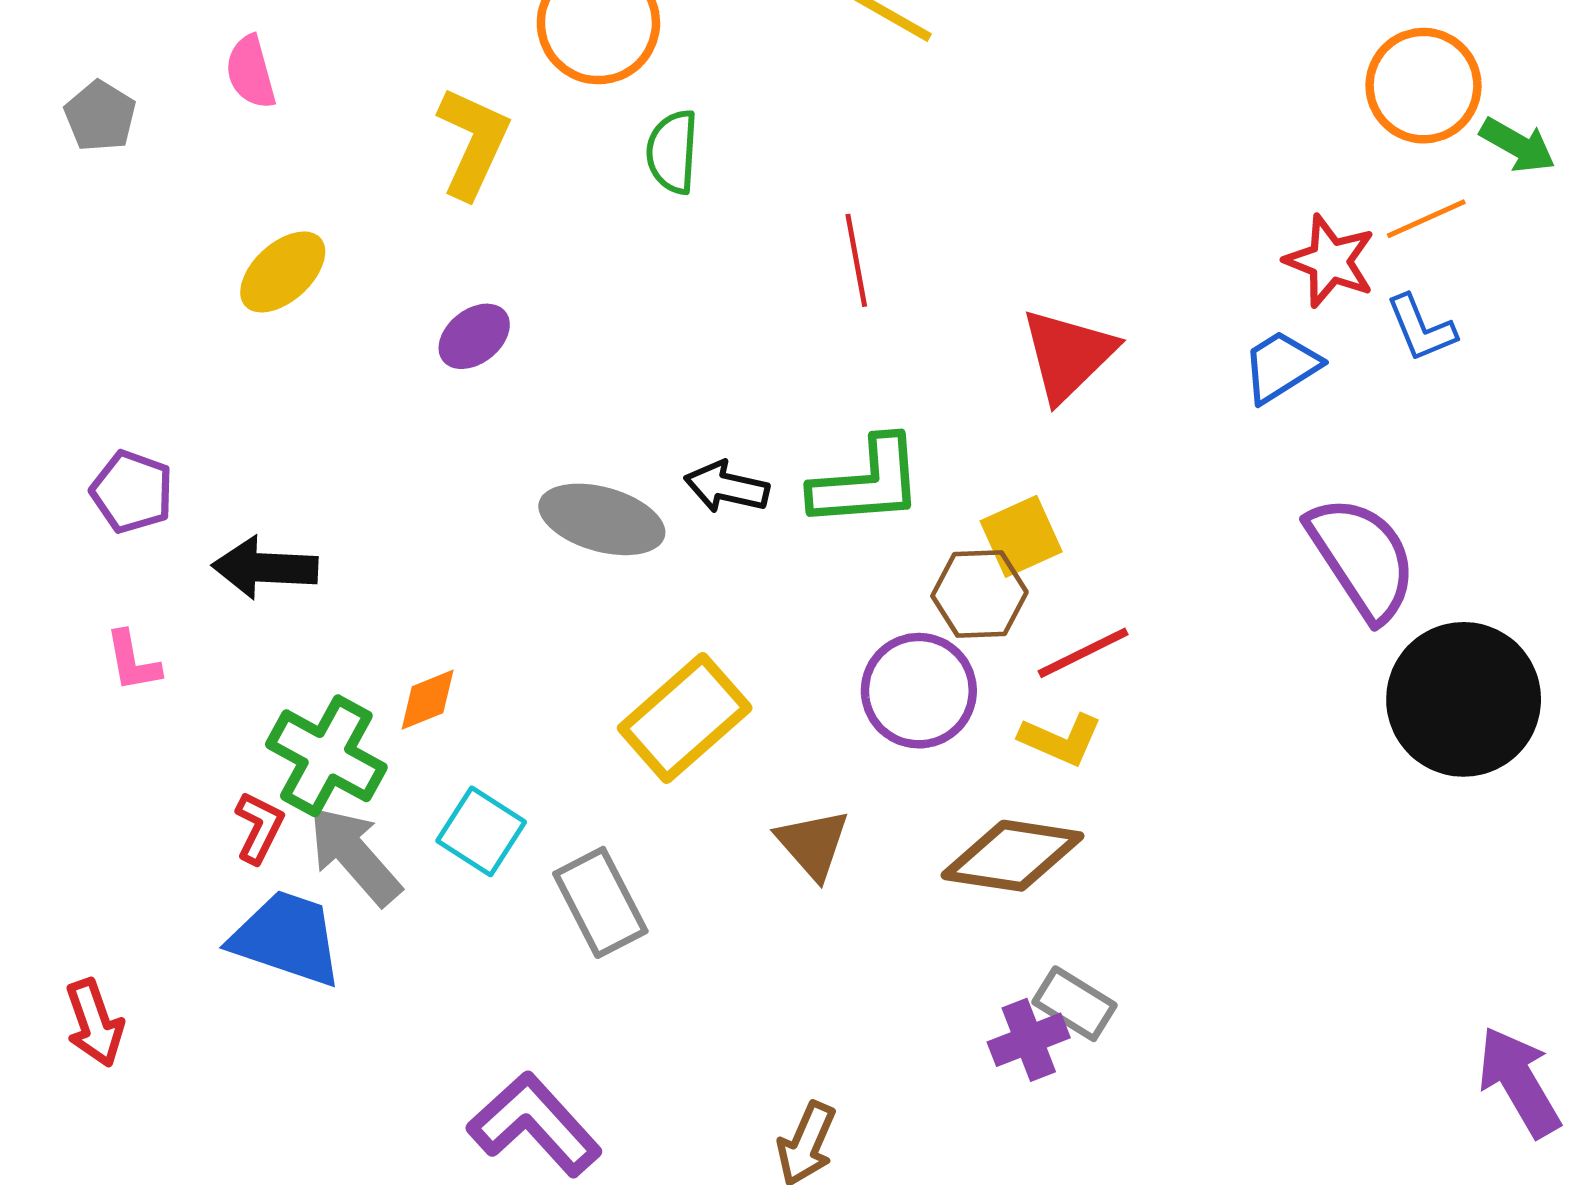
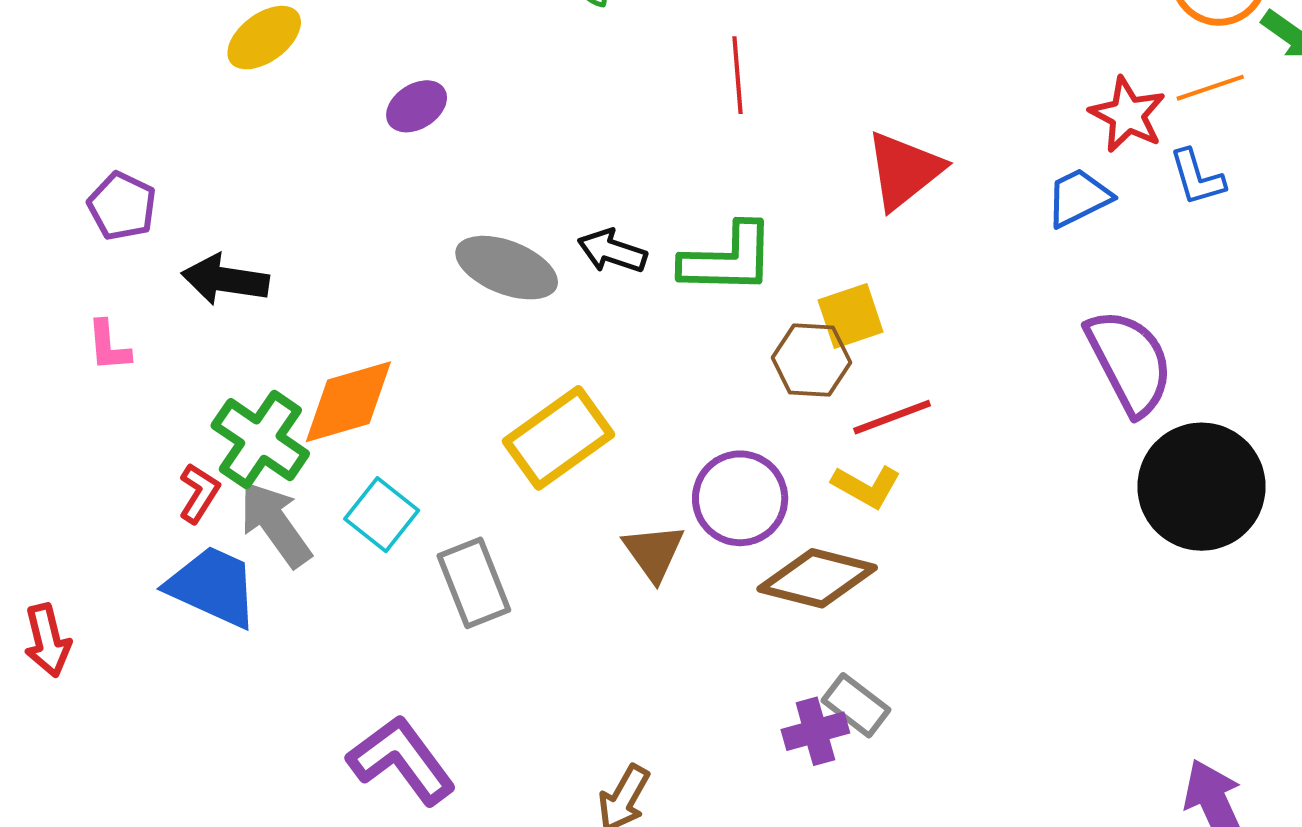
purple circle: (919, 691) -> (740, 498), moved
orange diamond: (428, 700) -> (348, 402), size x1.8

